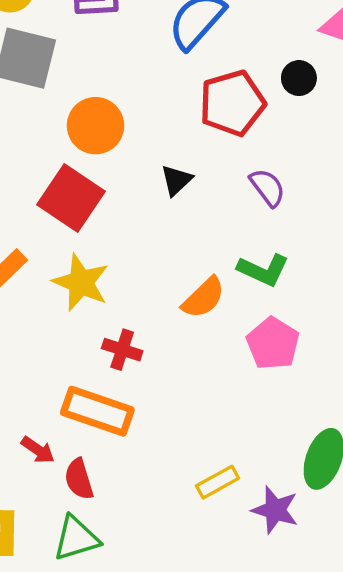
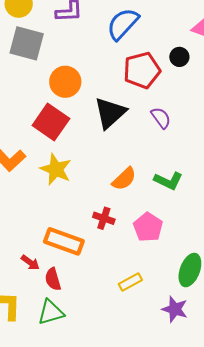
black triangle: (176, 180) -> (110, 113), size x1.8
green L-shape: (263, 270) -> (168, 181), moved
pink pentagon: (273, 343) -> (148, 227), moved
red cross: (122, 350) -> (104, 218), moved
purple star: (275, 510) -> (175, 309), moved

